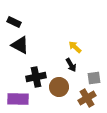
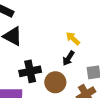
black arrow: (71, 65) -> (68, 58), turned 64

